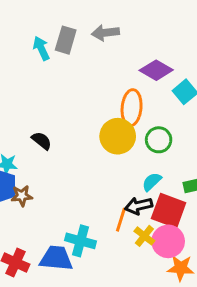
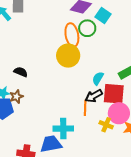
green circle: (159, 140) -> (87, 28), moved
brown star: (22, 196) -> (16, 97), moved
yellow cross: (144, 236) -> (106, 125), moved

